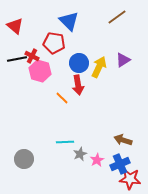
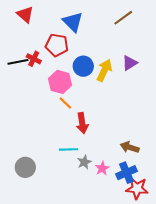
red triangle: (15, 26) -> (25, 15), moved
pink hexagon: (40, 71) -> (60, 82), moved
red arrow: (78, 85) -> (82, 123), moved

